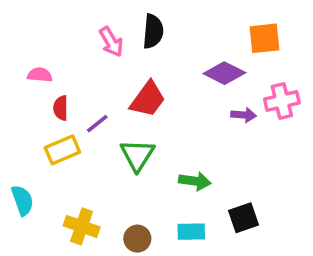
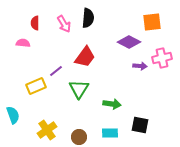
red semicircle: (61, 108) -> (35, 23), moved
black square: (244, 218) -> (140, 125), turned 30
yellow cross: (82, 226) -> (47, 130), turned 36

